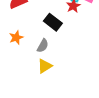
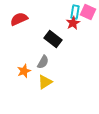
orange star: (16, 37) -> (24, 71), moved

